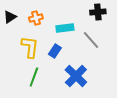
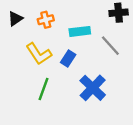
yellow L-shape: (30, 47) -> (39, 54), turned 140

